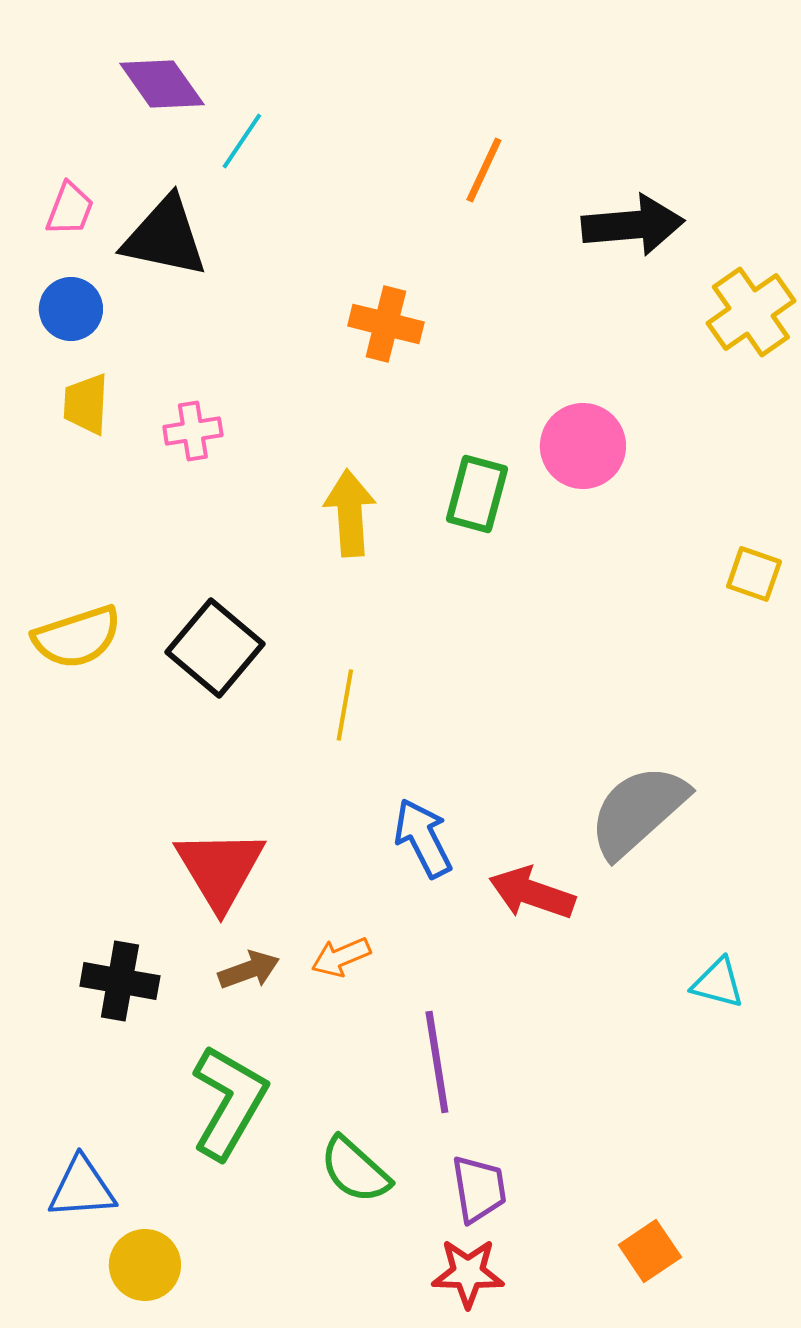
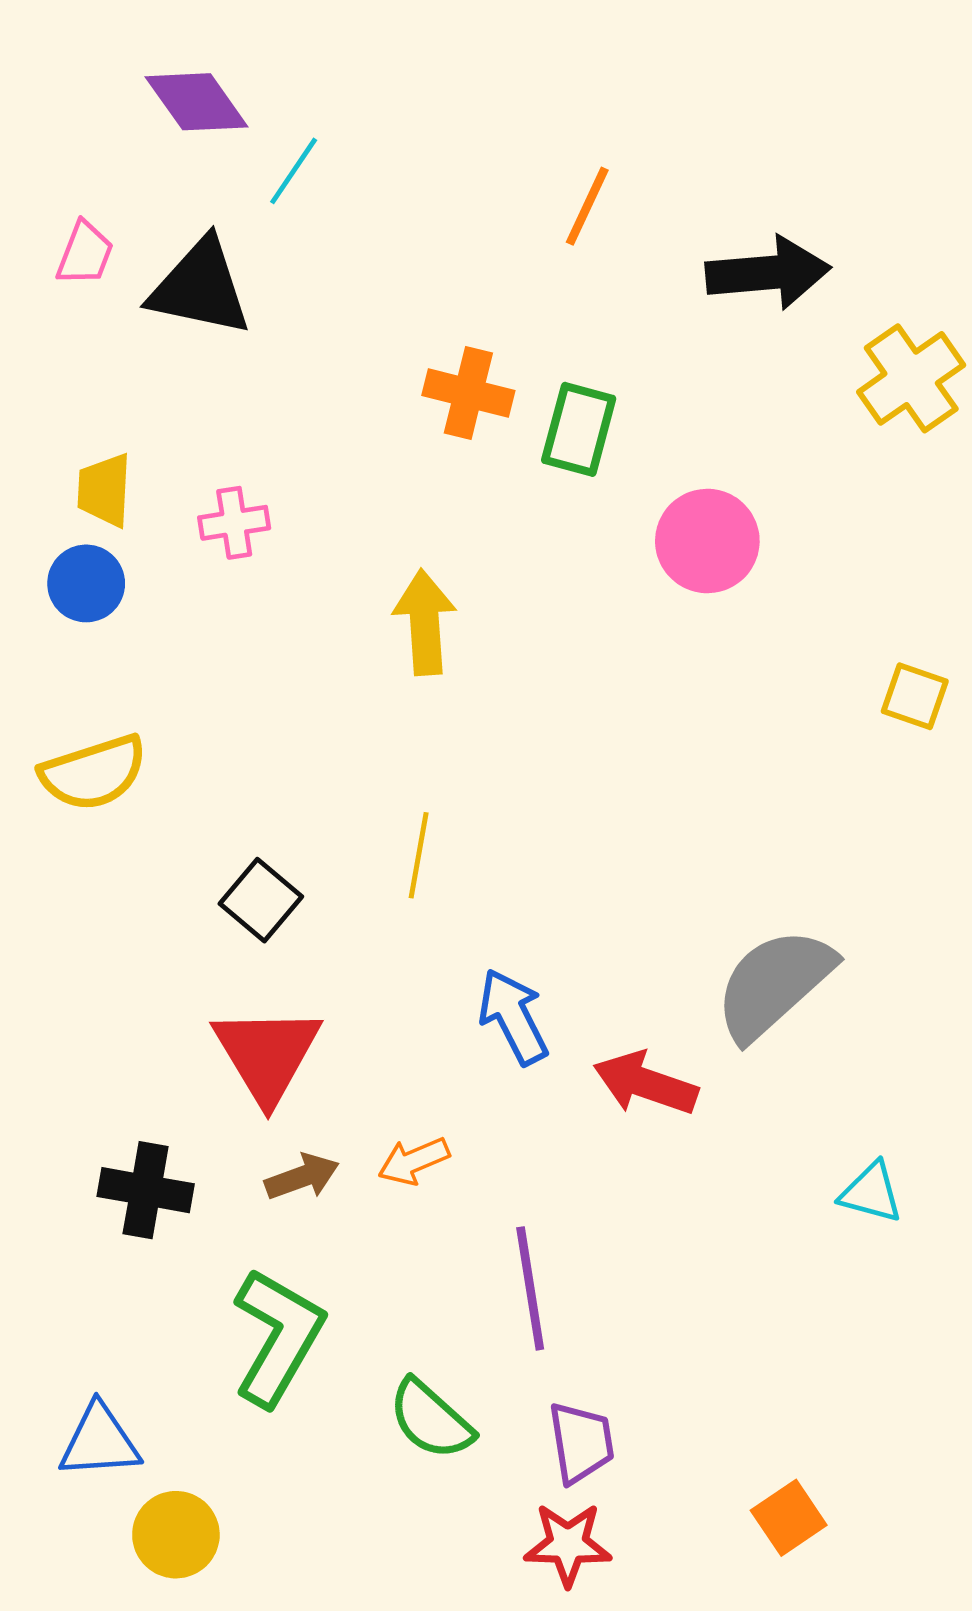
blue circle: (71, 309) -> (86, 583), moved
green rectangle: (477, 494) -> (579, 429), moved
black square: (215, 648) -> (261, 900), moved, size x0.7

